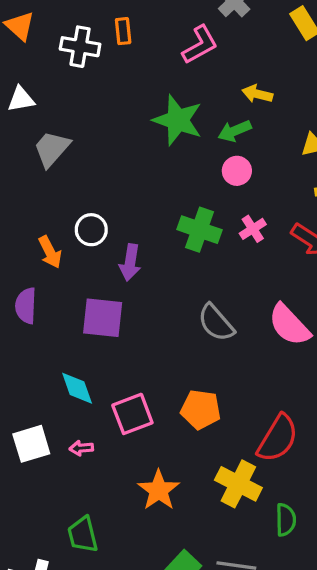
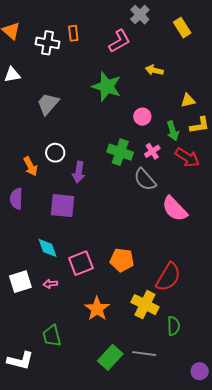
green arrow: (235, 131) -> (173, 131), moved, turned -84
gray trapezoid: (52, 149) -> (48, 104), moved
gray semicircle: (216, 323) -> (145, 180), moved

